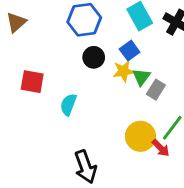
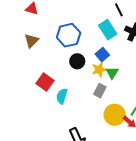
brown triangle: (16, 22) -> (32, 41), moved
red square: (32, 82) -> (45, 82), moved, turned 30
gray rectangle: (156, 90) -> (100, 91), moved

